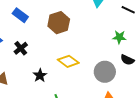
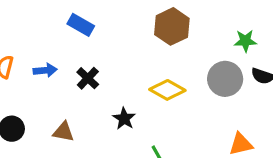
brown hexagon: (59, 23) -> (172, 26), moved
gray circle: (105, 72) -> (225, 79), moved

